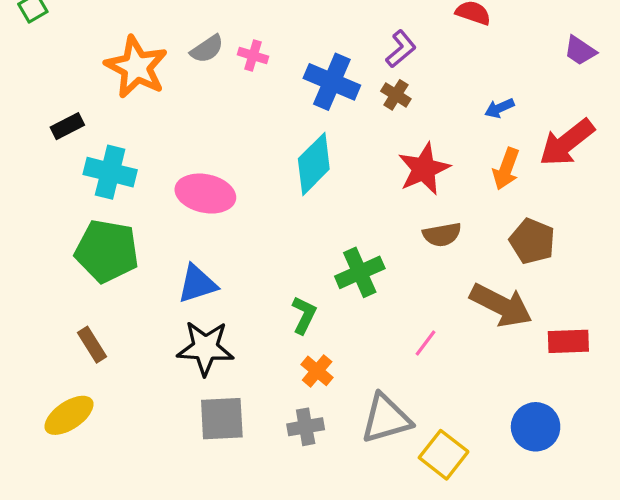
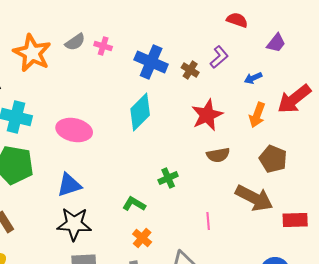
purple L-shape: (401, 49) -> (219, 57), moved
purple trapezoid: (580, 51) -> (276, 43), moved, turned -85
green cross: (360, 272) -> (168, 178), size x0.7
green L-shape: (304, 315) -> (134, 204), turned -85
pink line: (426, 343) -> (208, 221), turned -42

